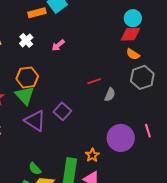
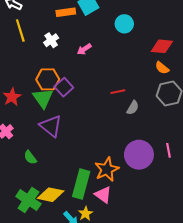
cyan circle: (133, 18) -> (124, 24), moved
purple square: (62, 111) -> (64, 87), moved
orange star: (92, 155) -> (107, 169), size x1.6
green semicircle: (35, 169) -> (30, 157), moved

